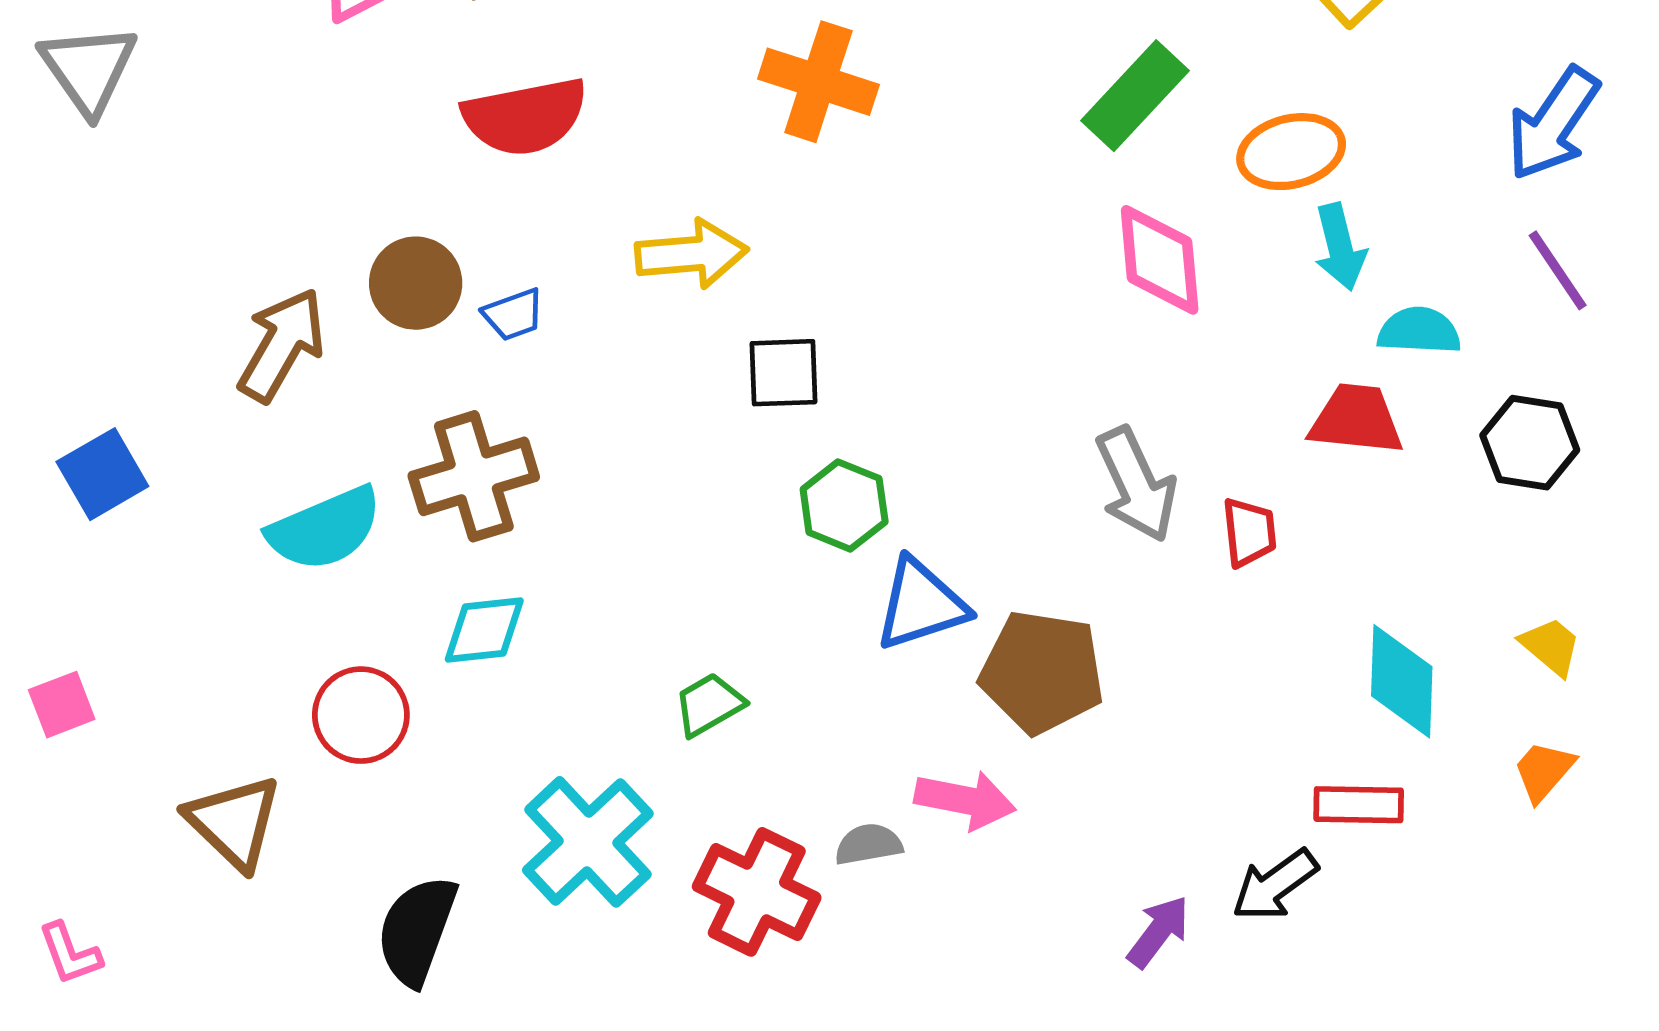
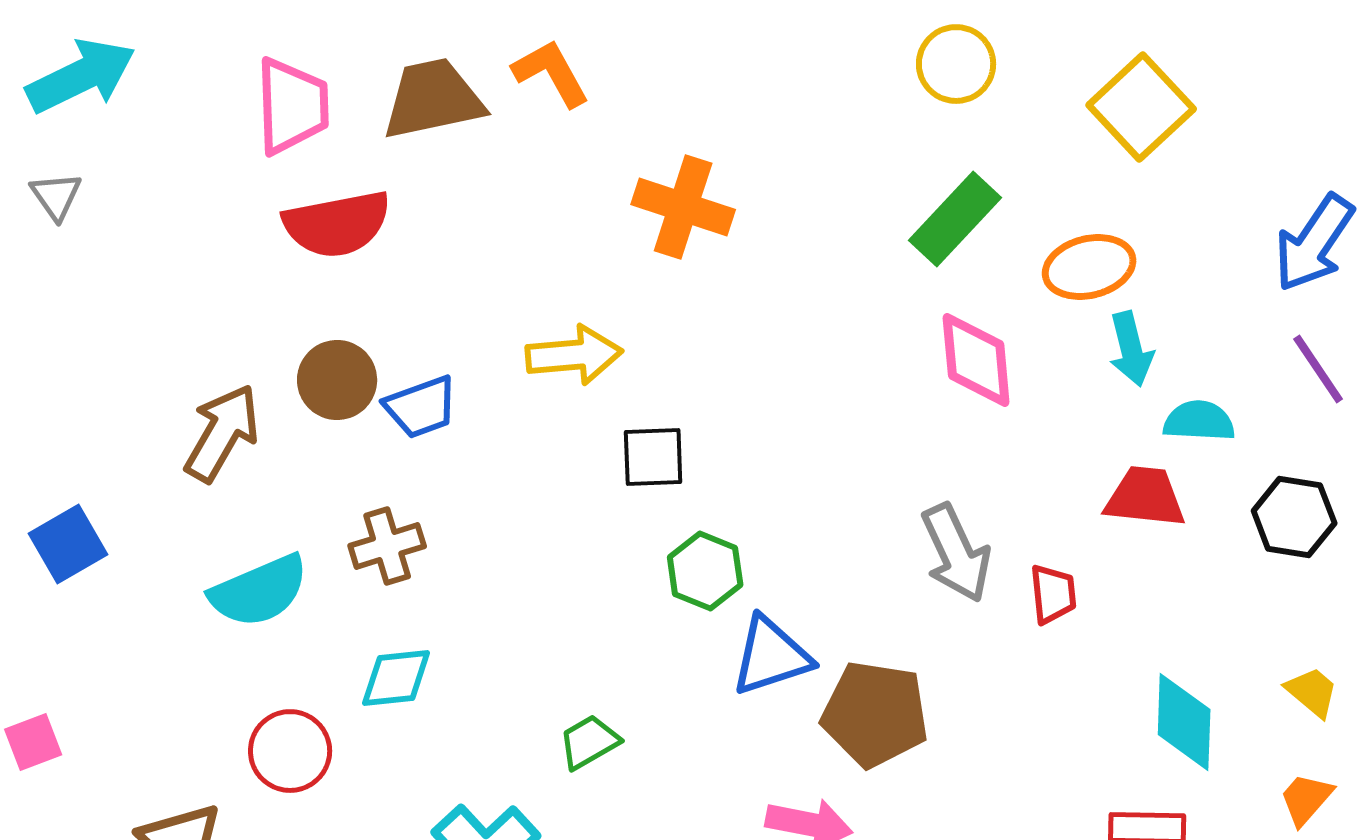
gray triangle: (88, 69) -> (56, 196), size x0.6
red semicircle: (525, 117) -> (337, 224), moved
blue trapezoid: (513, 315) -> (421, 407), size x1.4
brown cross: (474, 476) -> (387, 546), size x0.7

